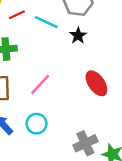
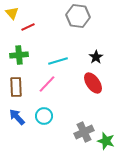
cyan line: (46, 22) -> (58, 61), moved, turned -42
black star: (78, 36) -> (96, 57), moved

